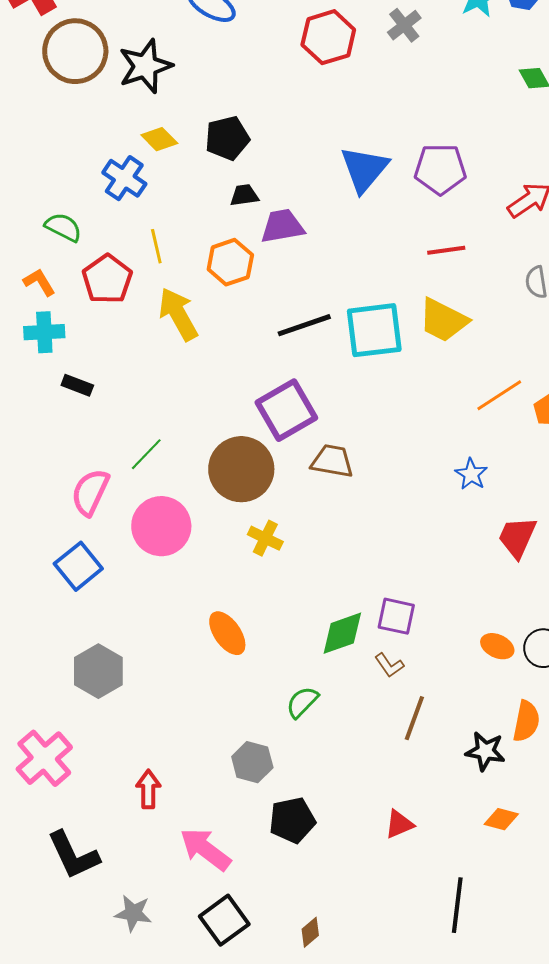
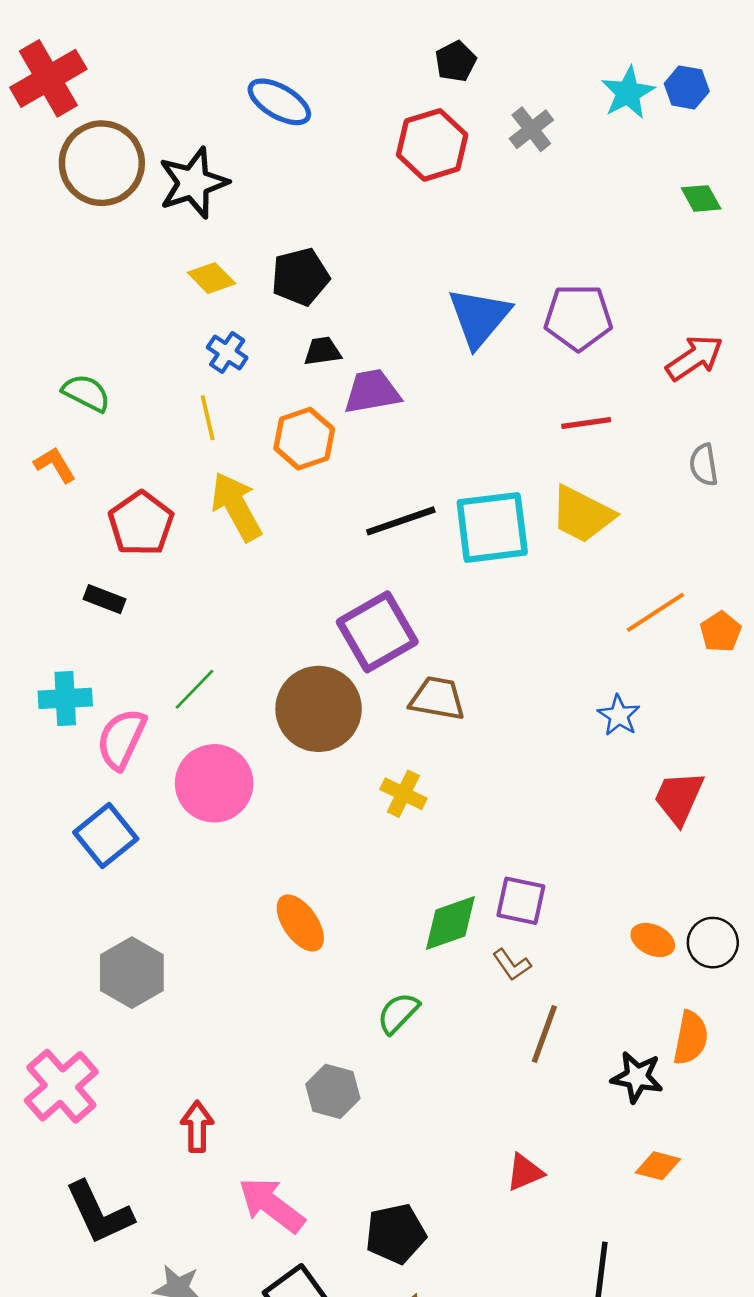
blue cross: (124, 178) -> (227, 352), moved, size x0.7
red pentagon: (107, 279) -> (141, 524), moved
cyan cross: (44, 332) -> (65, 698), moved
yellow cross: (265, 538) -> (403, 794), moved
black pentagon: (292, 820) -> (396, 1234), moved

